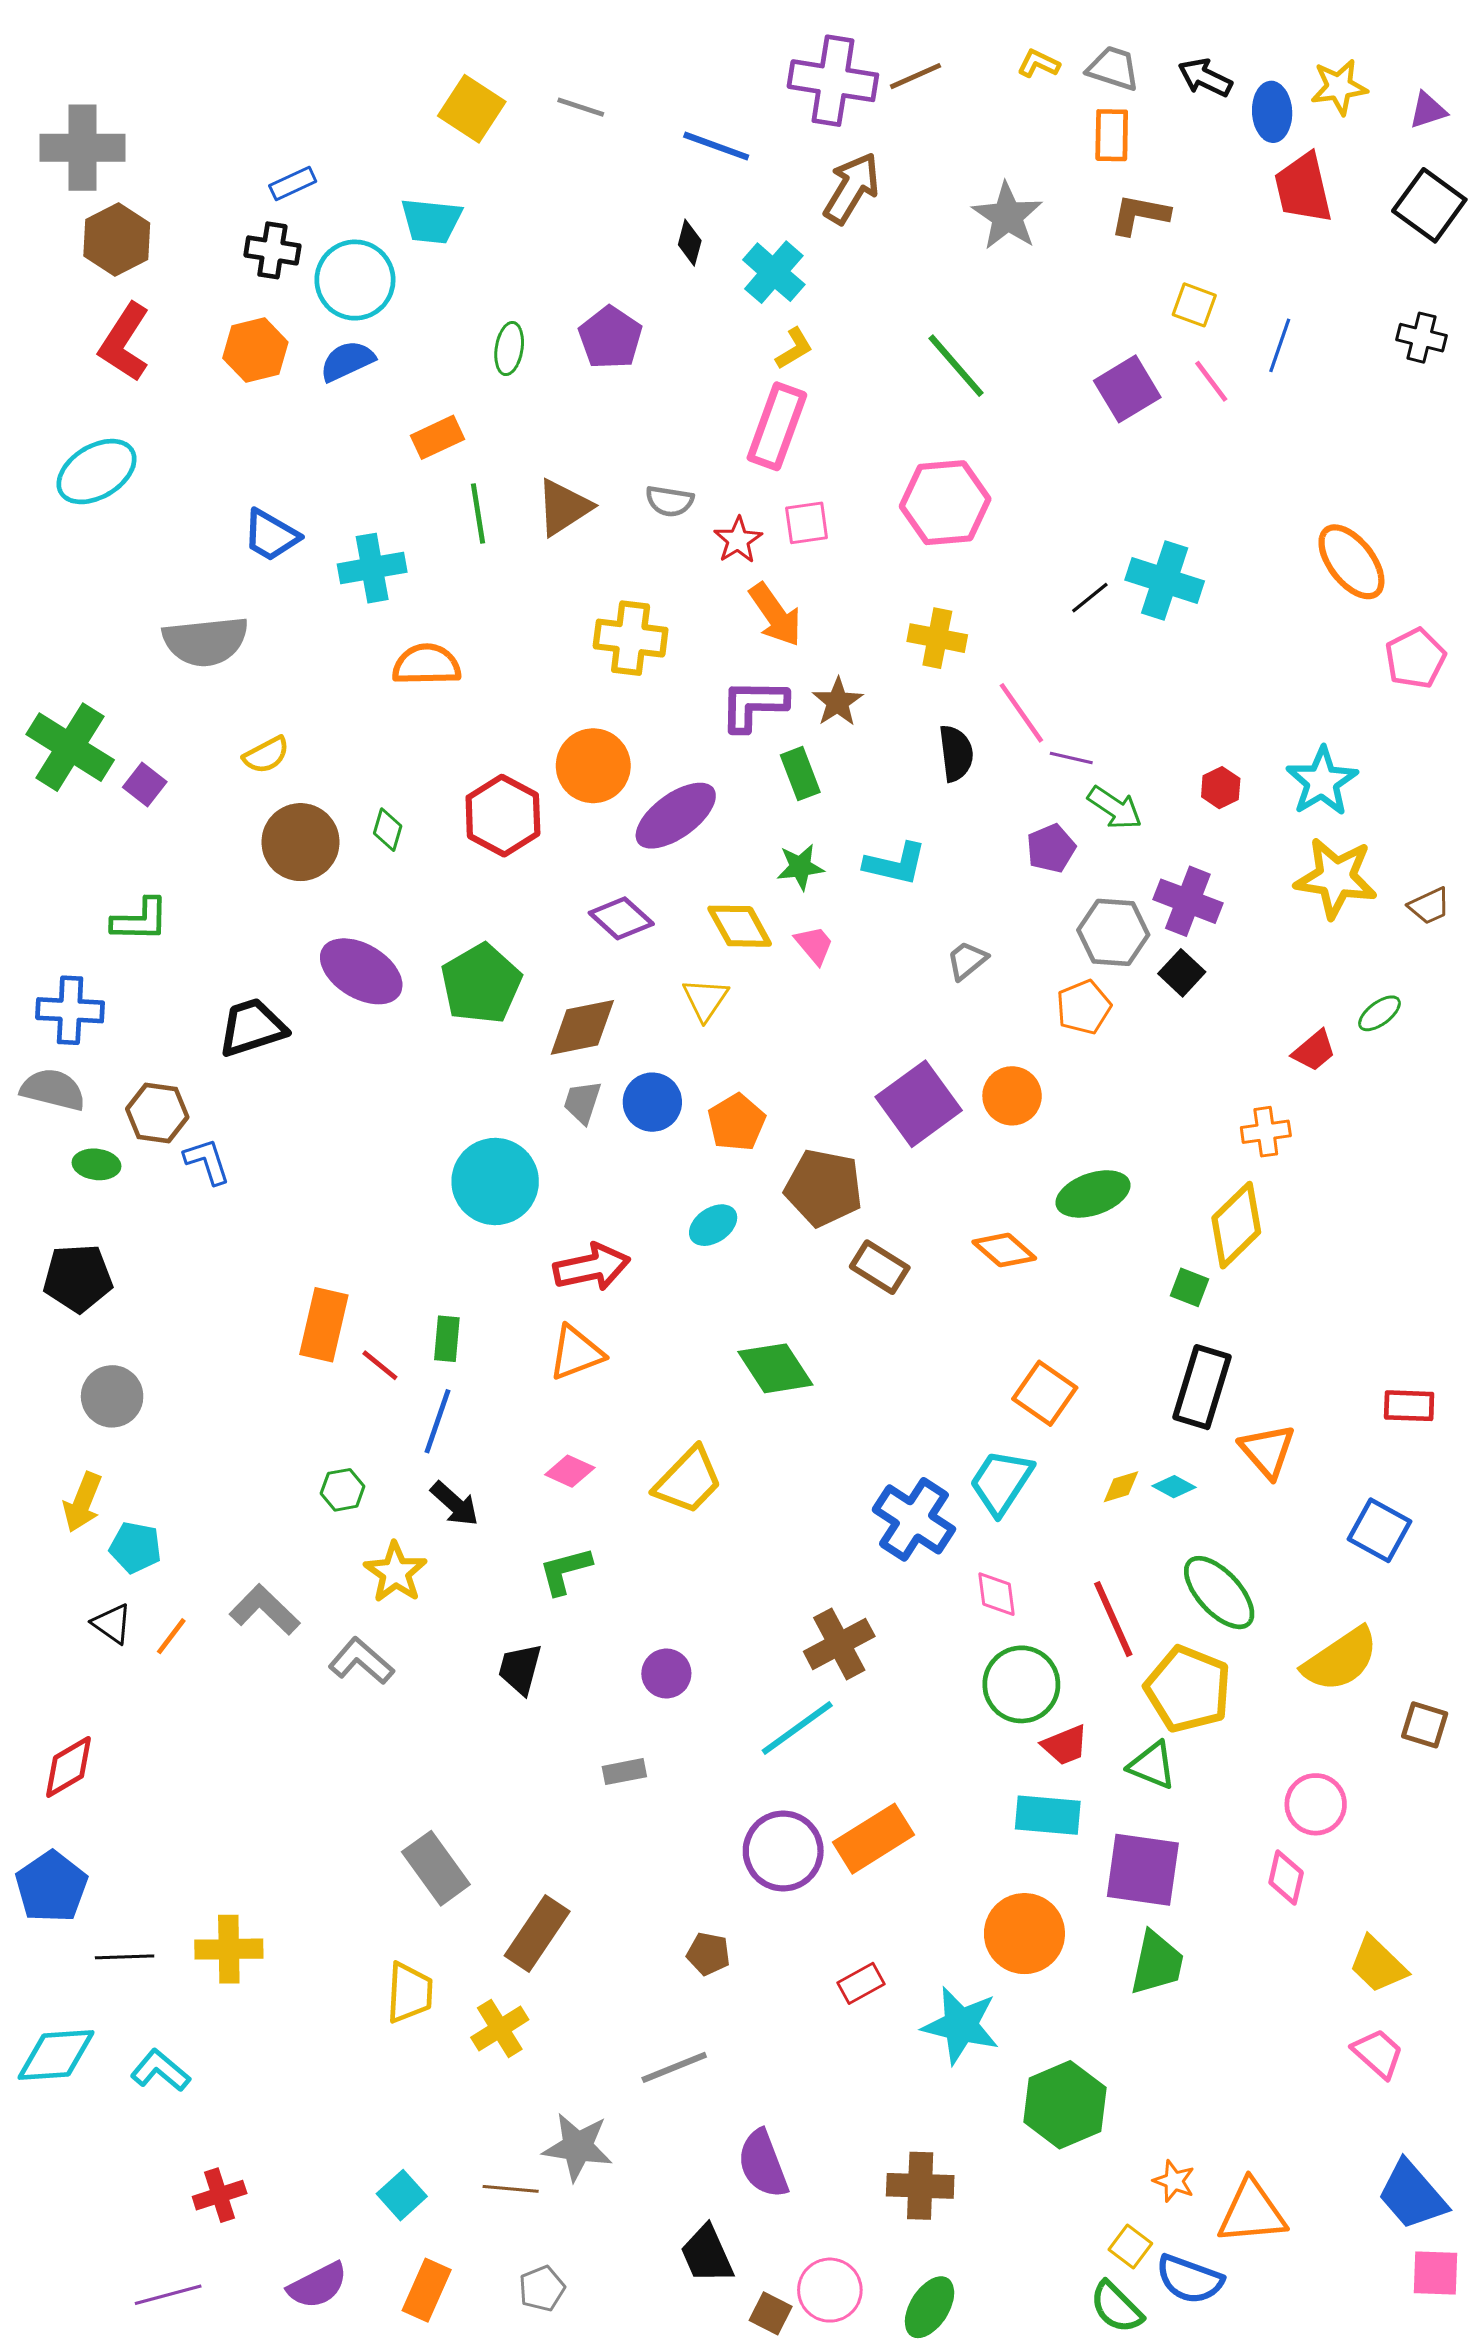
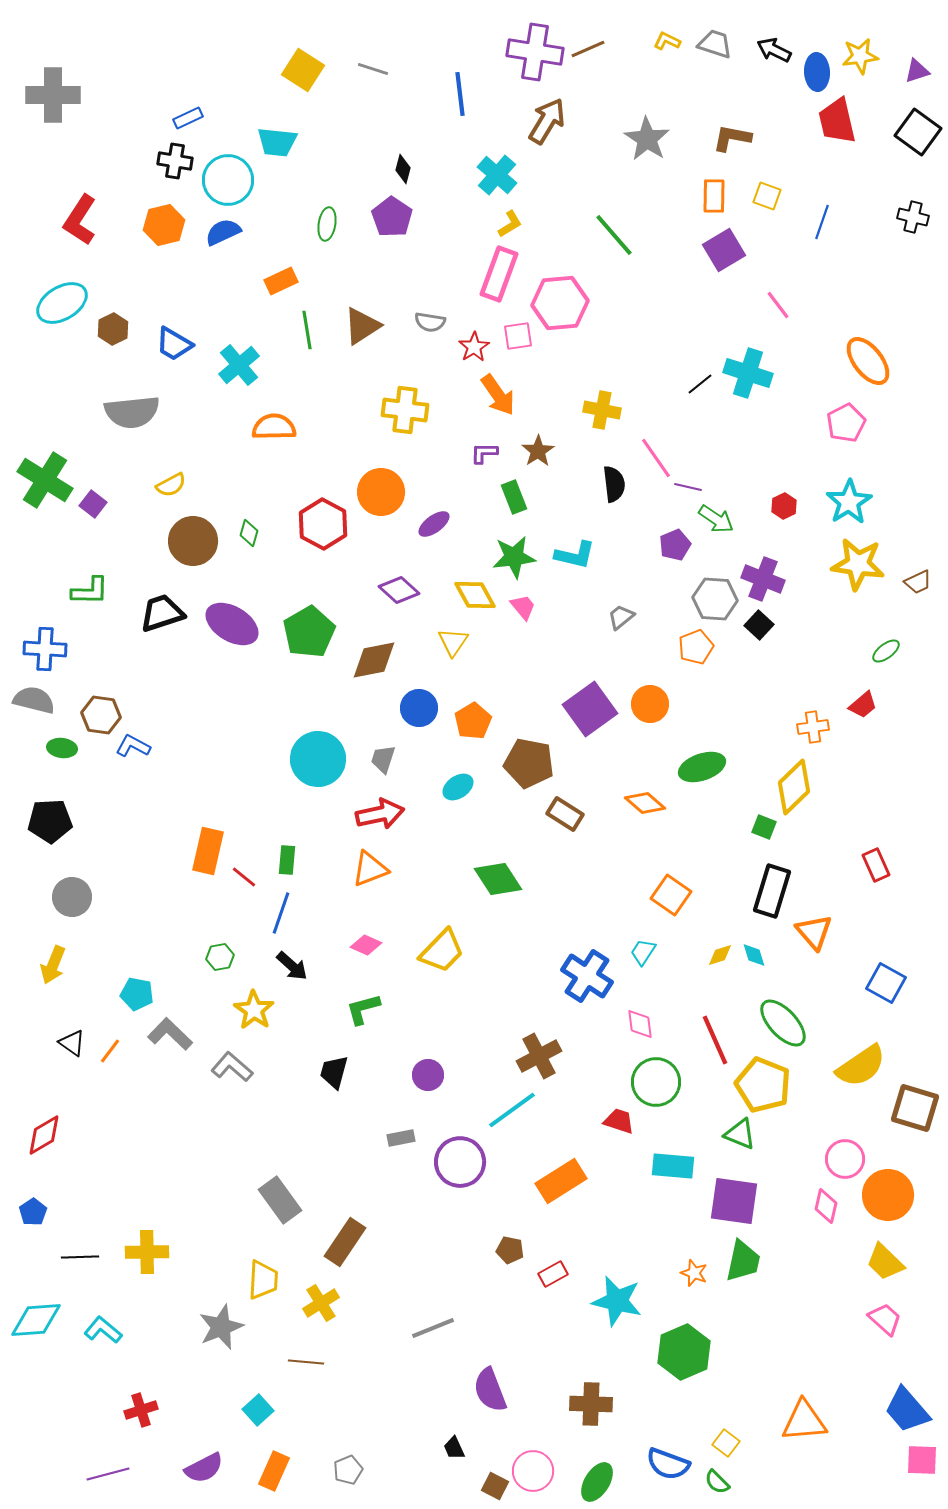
orange rectangle: (1112, 135) -> (714, 196), moved
blue line: (716, 146) -> (460, 94), turned 63
brown hexagon: (117, 240) -> (113, 329), moved, size x0.7
black diamond: (690, 243) -> (403, 169), moved
pink line: (1211, 381) -> (778, 305), moved
pink hexagon: (945, 503) -> (560, 303), moved
cyan cross: (372, 568) -> (239, 365), turned -30
pink pentagon: (1415, 658) -> (846, 423), moved
purple L-shape: (754, 705) -> (484, 453), size x0.6
purple ellipse: (676, 816) -> (434, 524), size x0.6
green star: (800, 867) -> (514, 557), size x1.4
black trapezoid: (252, 1027) -> (162, 613), moved
red trapezoid: (1314, 1051) -> (863, 705), moved
gray trapezoid: (582, 1102) -> (383, 759), moved
blue L-shape: (207, 1161) -> (133, 746), turned -44
red rectangle: (1409, 1406) -> (876, 865), moved, turned 64
cyan trapezoid: (1001, 1482) -> (643, 952), size x0.6
cyan diamond: (1174, 1487) -> (754, 955), turned 44
cyan pentagon: (135, 1547) -> (137, 994), moved
brown square: (1425, 1725) -> (915, 1108), size x1.6
red trapezoid: (1065, 1745) -> (619, 1121), moved, turned -140
purple circle: (783, 1851) -> (460, 1162), moved
blue pentagon: (51, 1887) -> (33, 1212), size x0.6
orange circle: (1024, 1934) -> (888, 1195), moved
brown pentagon: (708, 1954) -> (510, 1250), moved
gray star: (578, 2147) -> (221, 1327), moved, turned -30
orange star: (1174, 2181) -> (694, 1273), moved
brown line: (511, 2189) -> (306, 1362), moved
black trapezoid: (707, 2254) -> (454, 1448), size x0.6
blue semicircle: (1190, 2279) -> (668, 1464), moved
green semicircle: (1116, 2307) -> (717, 1482), size x0.7

